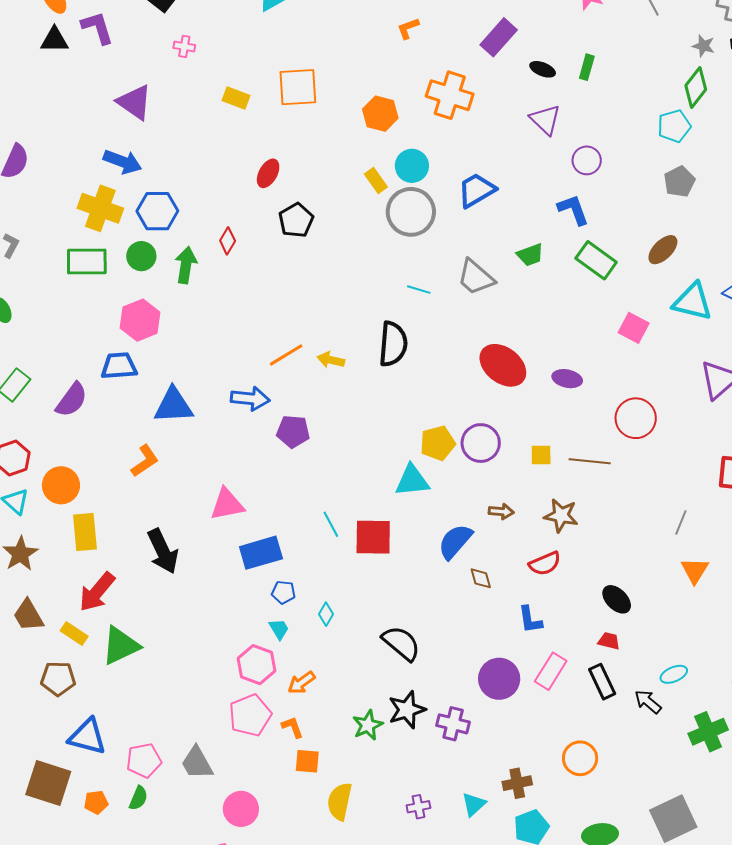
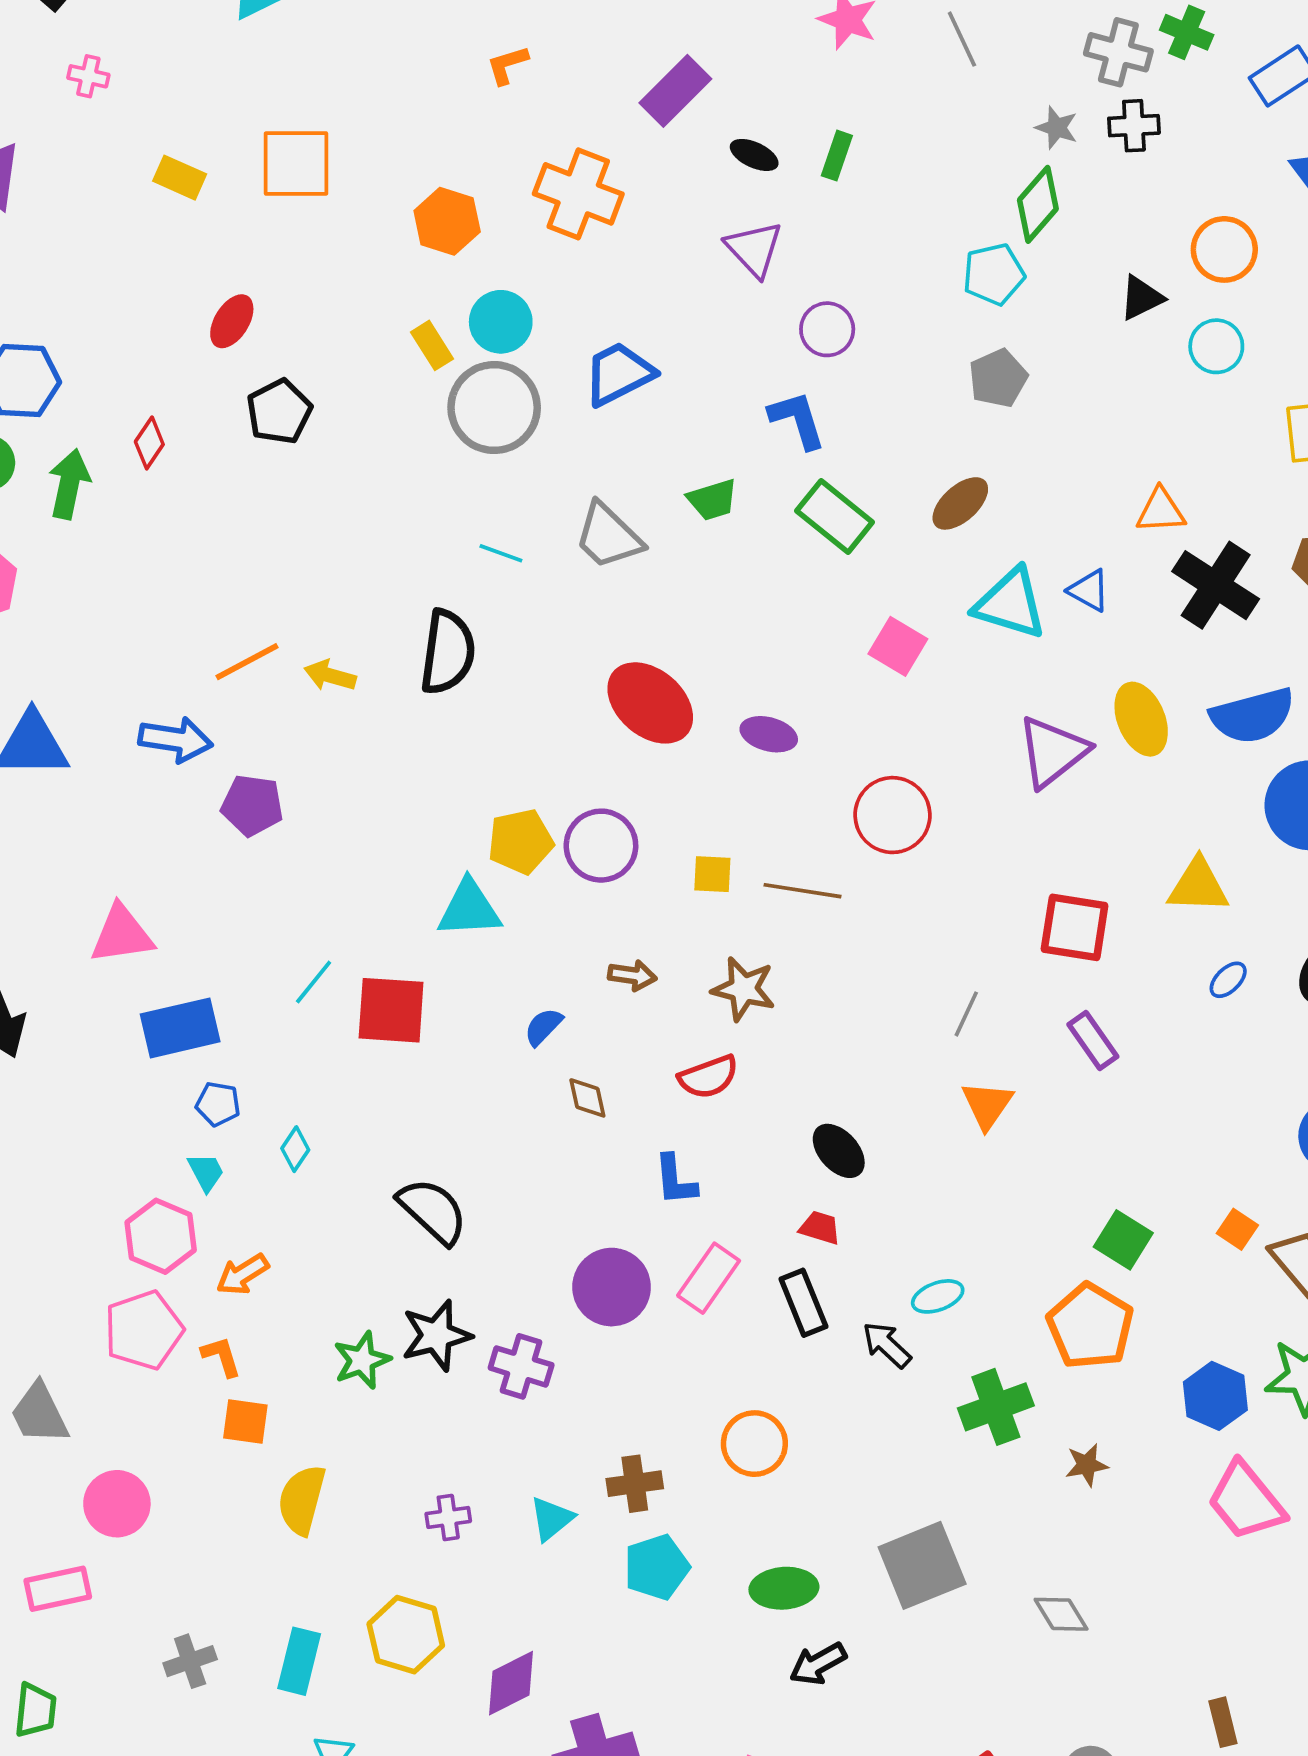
cyan line: (331, 524) -> (314, 982), turned 64
blue semicircle: (455, 542) -> (543, 1027), size x0.6

